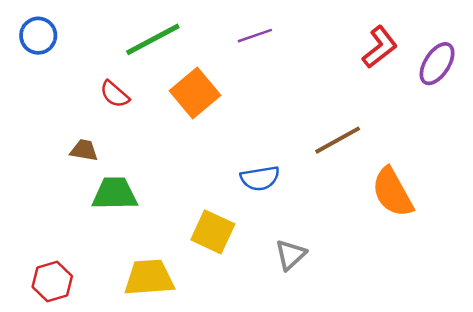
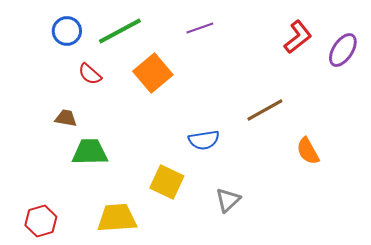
blue circle: (38, 36) -> (67, 31), moved
orange semicircle: (392, 192) -> (308, 151), size x0.7

